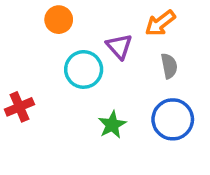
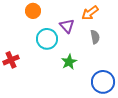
blue circle: (173, 119) -> (103, 82), moved
green star: (112, 125) -> (69, 62), moved

